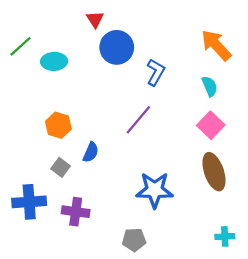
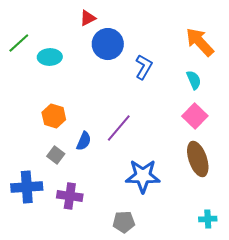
red triangle: (95, 19) -> (88, 18), turned 36
purple line: (138, 120) -> (119, 128), moved

